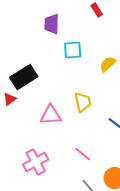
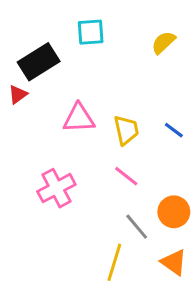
cyan square: (73, 50) -> (91, 32), moved
yellow trapezoid: (83, 102) -> (126, 130), moved

